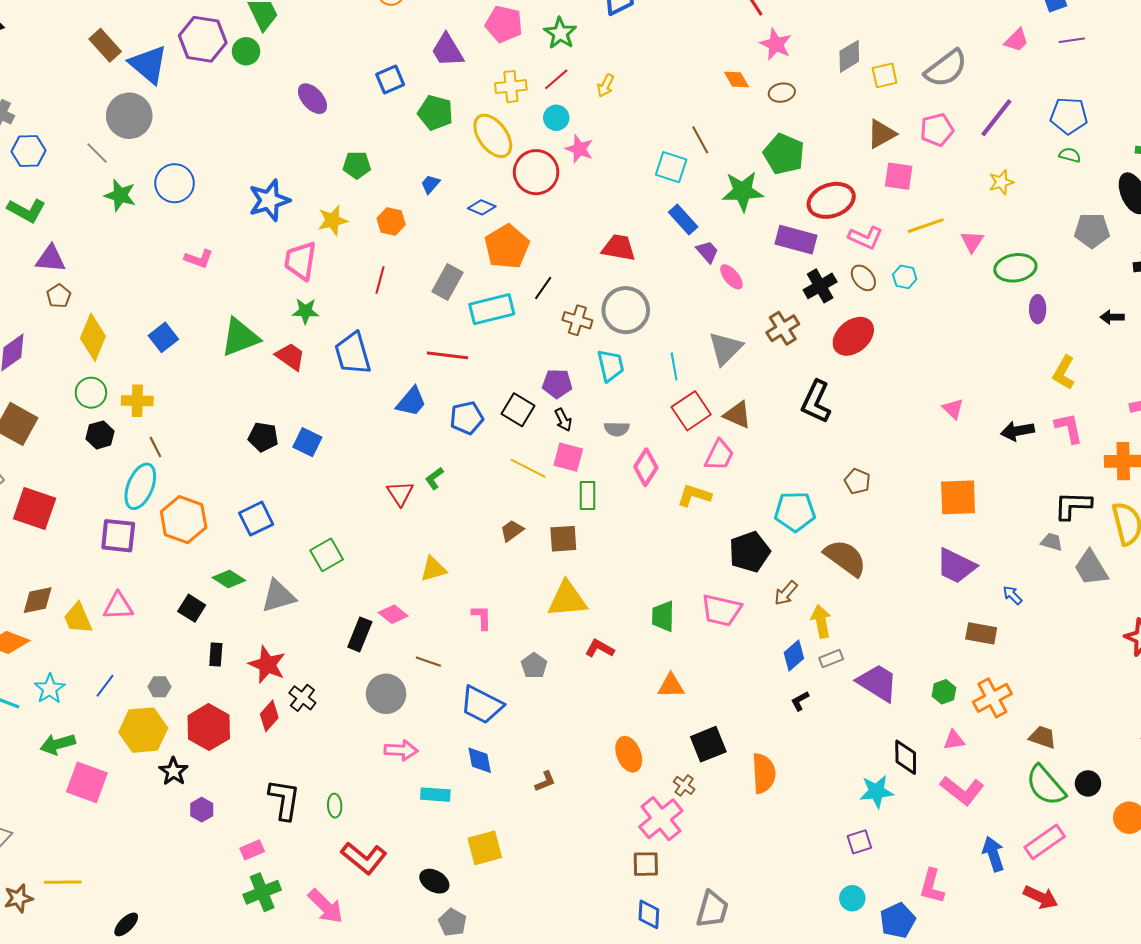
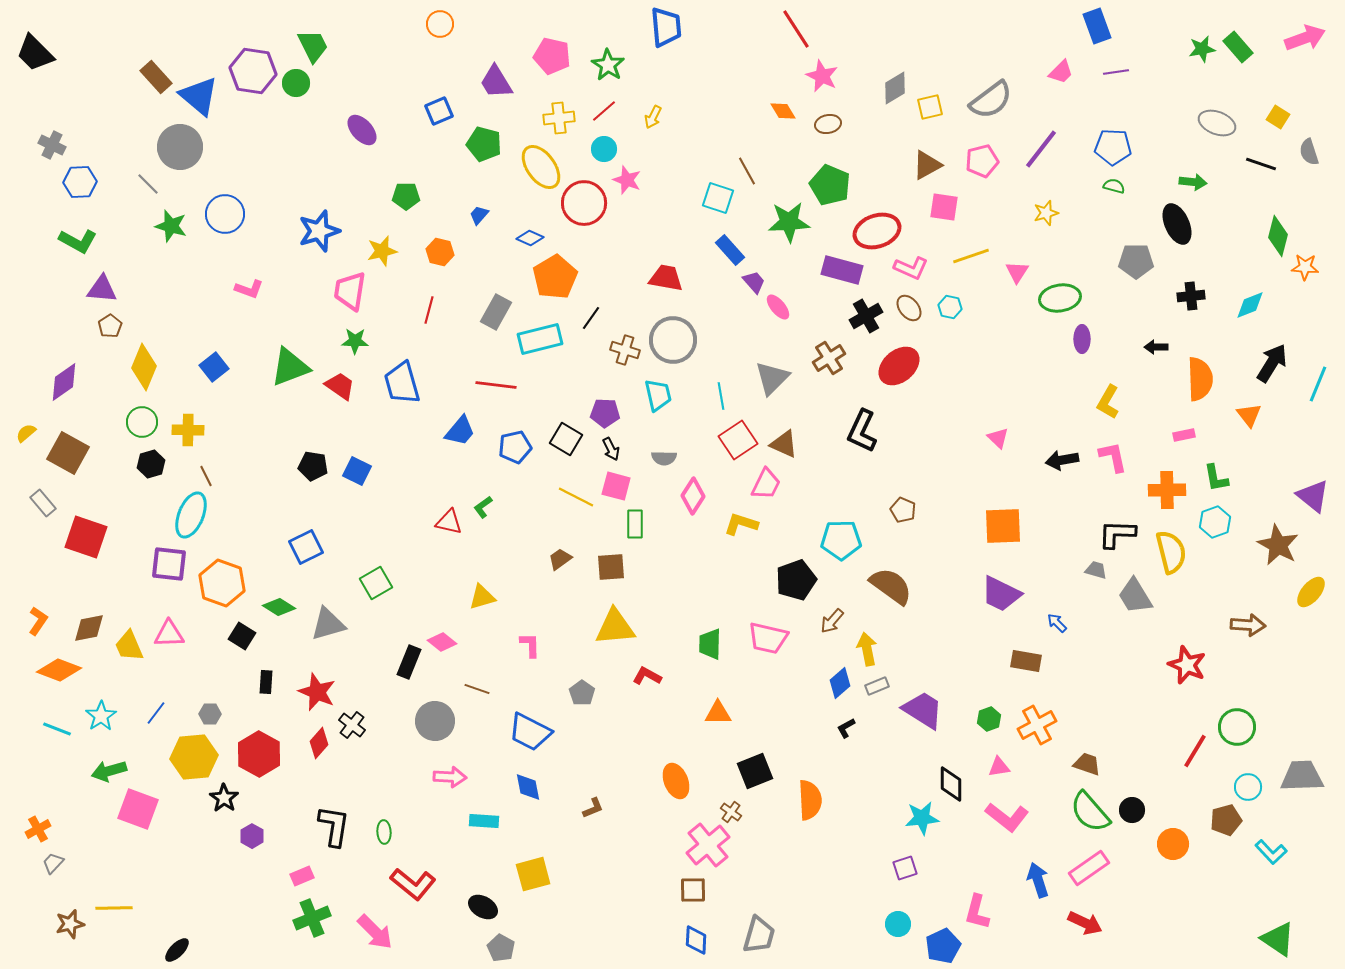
red triangle: (400, 493) -> (449, 522), turned -44
orange hexagon: (184, 520) -> (222, 583), moved

